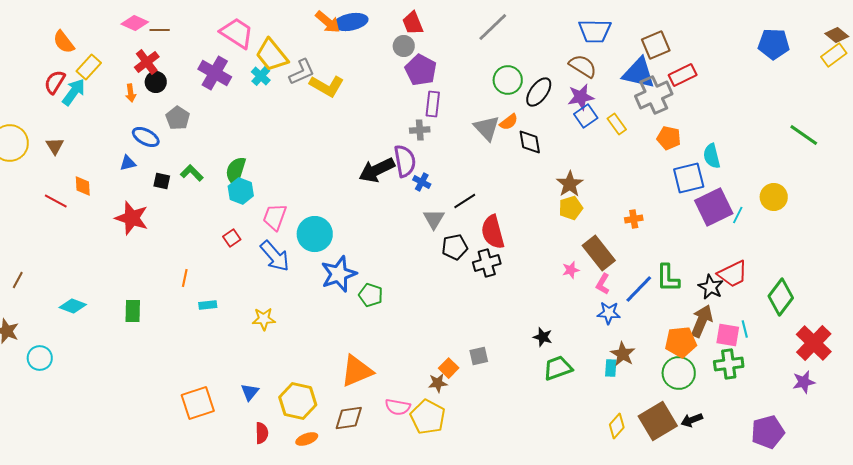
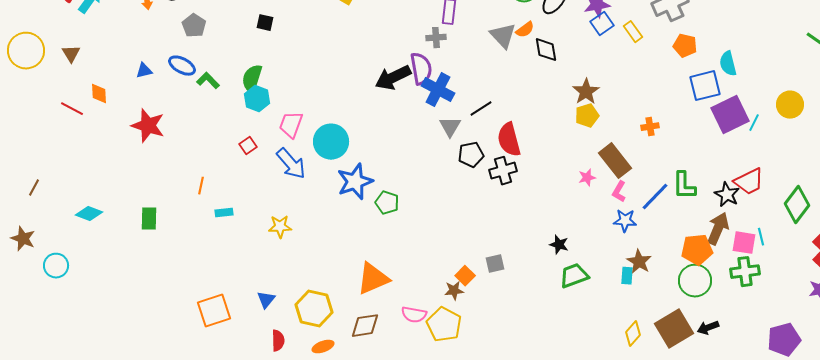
blue ellipse: (146, 137) -> (182, 66), moved
black square: (162, 181) -> (265, 23), moved
blue cross: (422, 182) -> (438, 90), size x1.8

